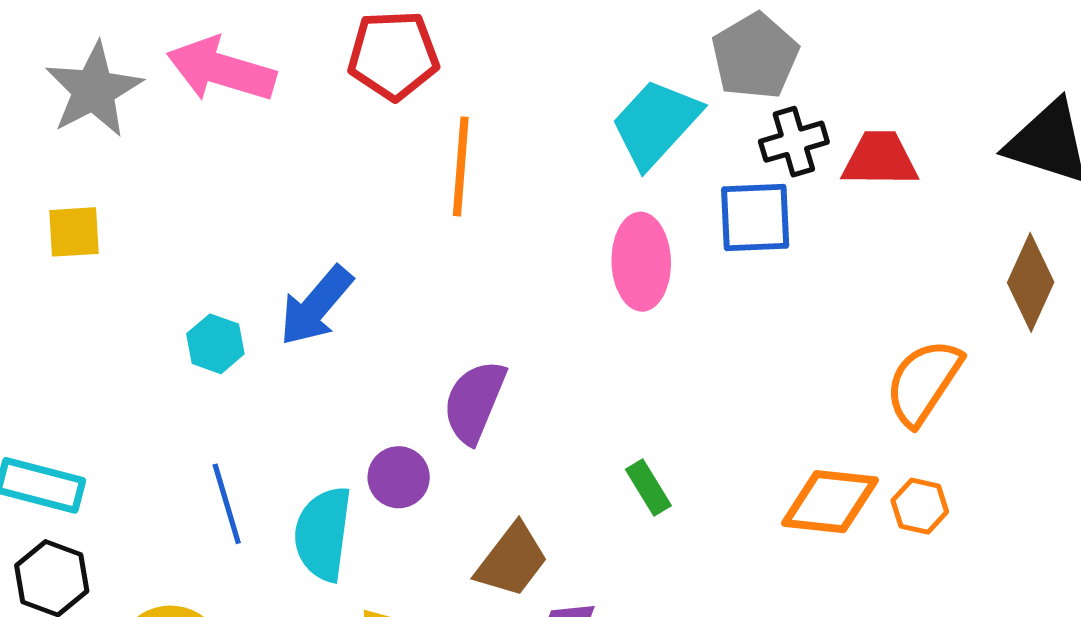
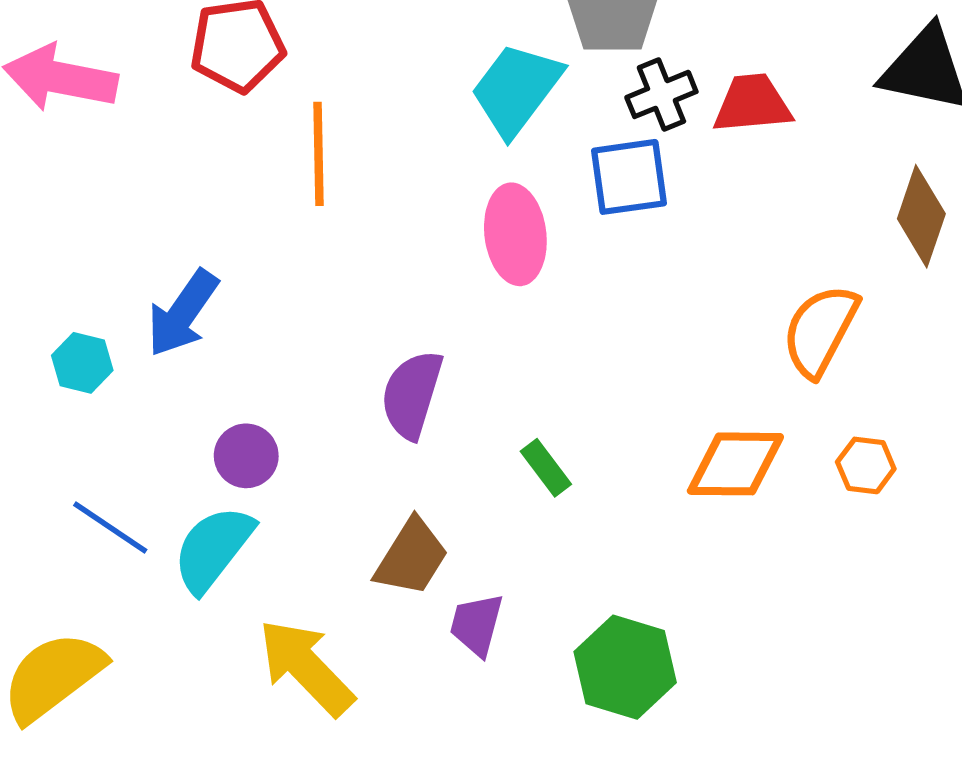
purple semicircle: (474, 402) -> (412, 394), moved
purple circle: (399, 477) -> (246, 456), moved
blue line: (227, 504) -> (110, 528), turned -34
orange hexagon: (920, 506) -> (866, 465), moved
cyan semicircle: (323, 534) -> (213, 549), turned 36

